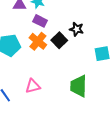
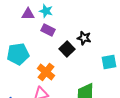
orange cross: (38, 41) -> (46, 72), moved

